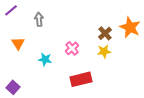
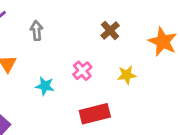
brown cross: (105, 33) -> (110, 31), moved

